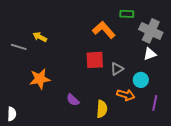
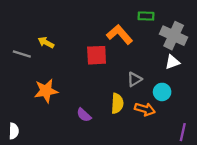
red square: (95, 60) -> (97, 55), moved
purple line: (155, 103) -> (183, 132), moved
yellow semicircle: (102, 109) -> (117, 103), moved

